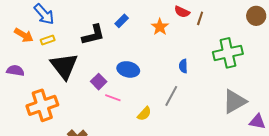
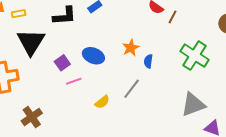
orange star: (160, 27) -> (131, 48), moved
green cross: (228, 53) -> (195, 56), turned 36
pink line: (113, 98) -> (74, 81), turned -49

